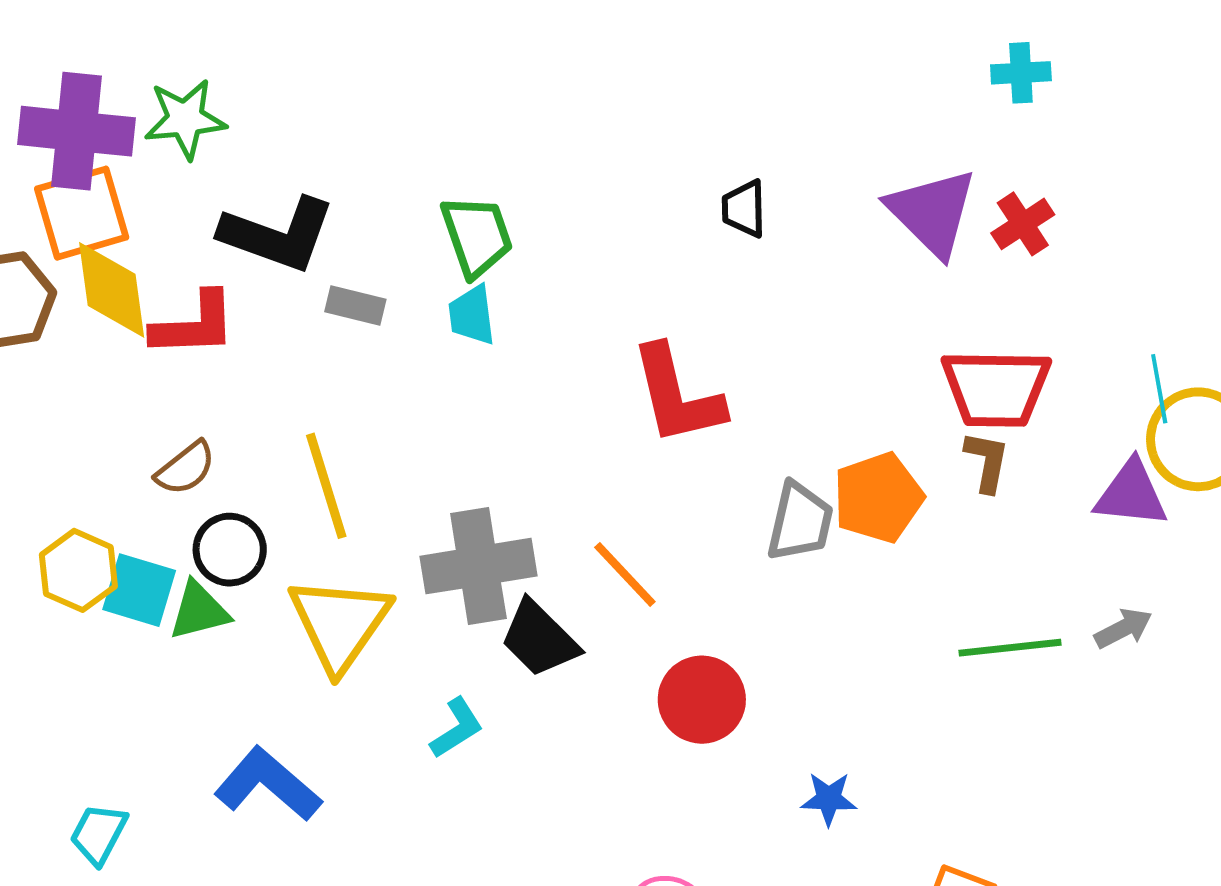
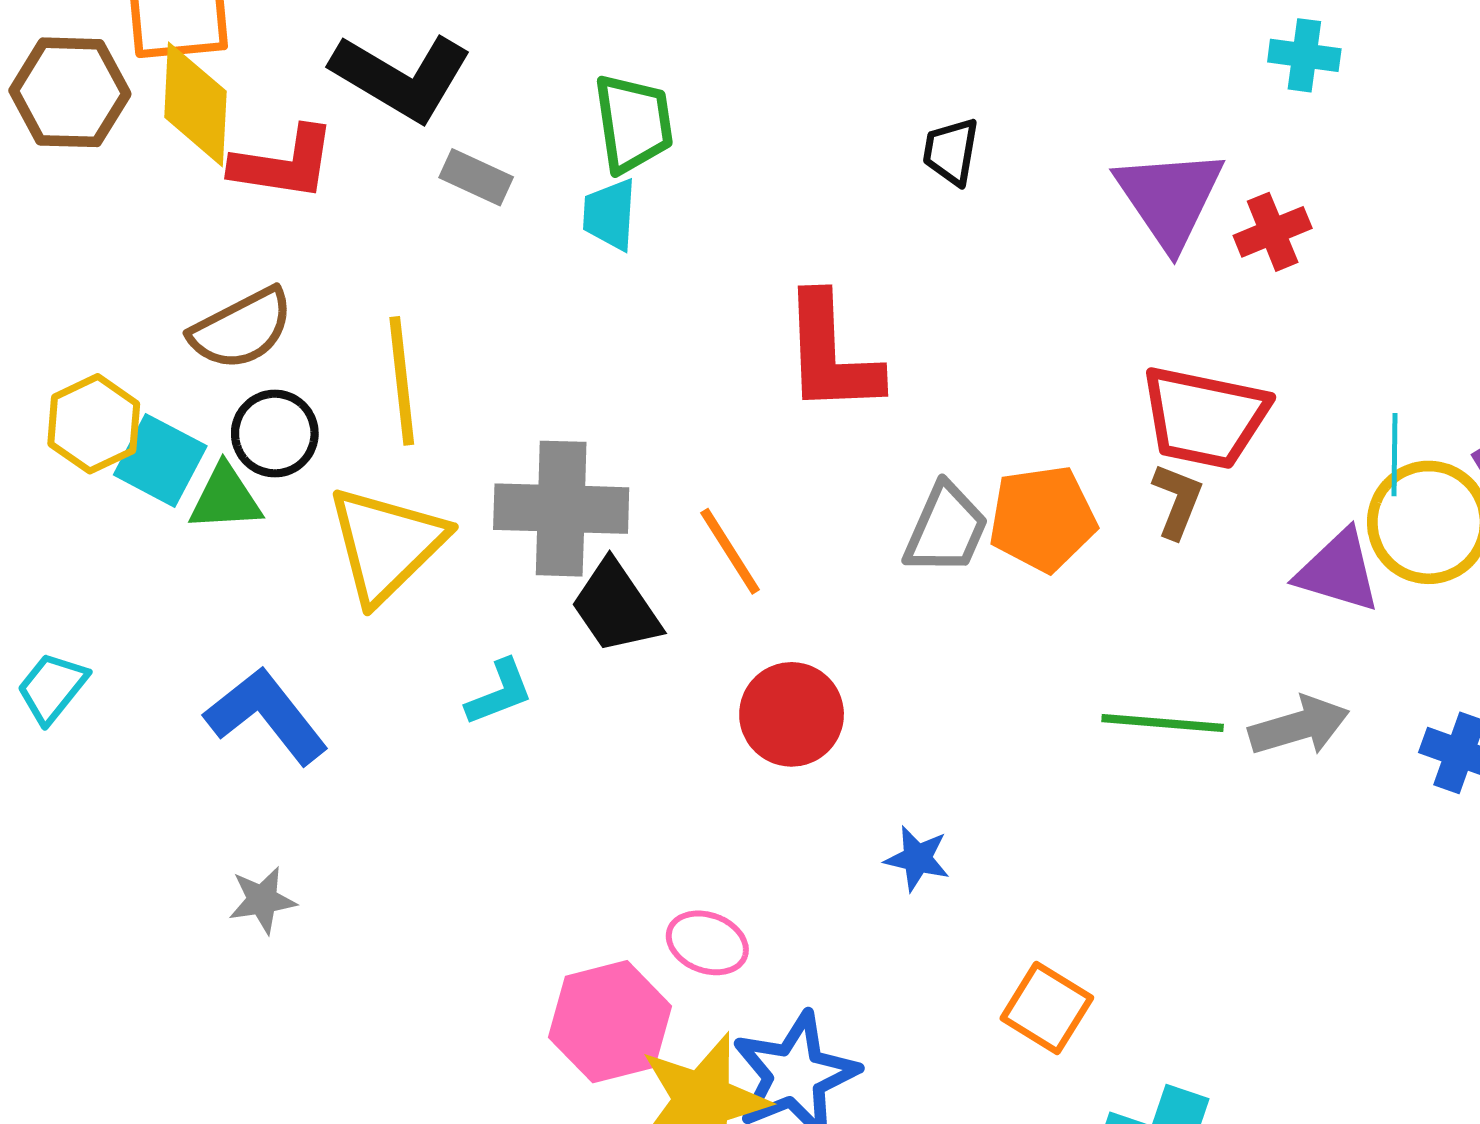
brown semicircle: (186, 468) -> (242, 329), size x1.4
gray arrow: (1123, 628) -> (1299, 726), size x1.4
cyan trapezoid: (98, 834) -> (52, 688), moved

